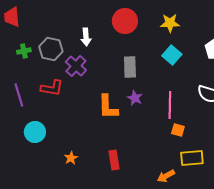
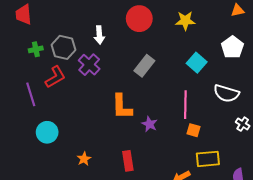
cyan square: (172, 55) -> (197, 63), moved
gray rectangle: (130, 67) -> (144, 66), turned 40
red L-shape: (52, 88) -> (55, 77), moved, turned -40
purple star: (135, 98) -> (149, 124), moved

